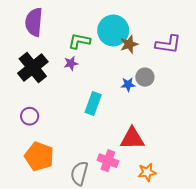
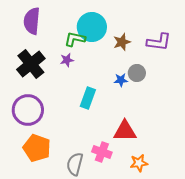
cyan circle: (113, 30) -> (92, 27), moved
purple circle: (30, 116) -> (28, 110), size x1.8

